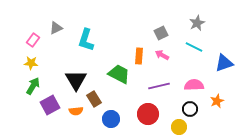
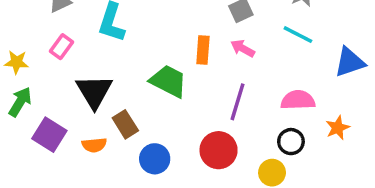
pink rectangle: (33, 40) -> (61, 47), moved
purple line: (159, 86) -> (237, 102), turned -60
purple square: (50, 105) -> (49, 135), turned -30

